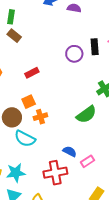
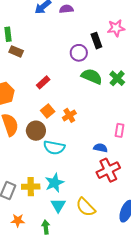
green semicircle: (86, 114) -> (92, 76), moved, turned -105
orange cross: (40, 117) -> (69, 115), moved
pink rectangle: (87, 161) -> (120, 130), moved, turned -32
red cross: (55, 173) -> (108, 170), moved

